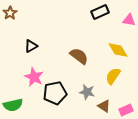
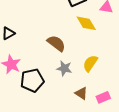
yellow diamond: (118, 50) -> (86, 23), moved
gray star: (87, 92) -> (64, 68), moved

